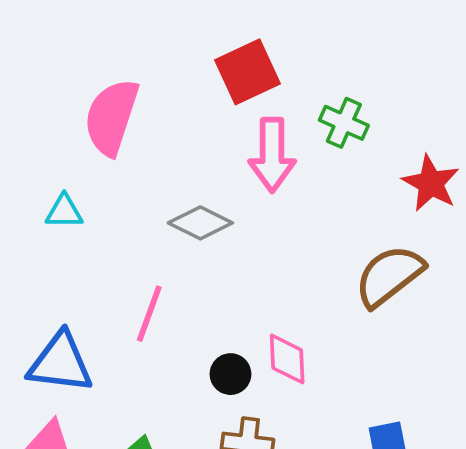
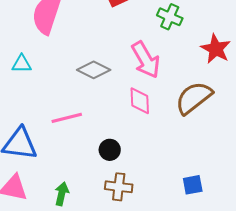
pink arrow: (272, 155) -> (146, 60), moved, turned -30
pink line: (149, 314) -> (67, 118), turned 56
pink diamond: (287, 359) -> (140, 101), moved

